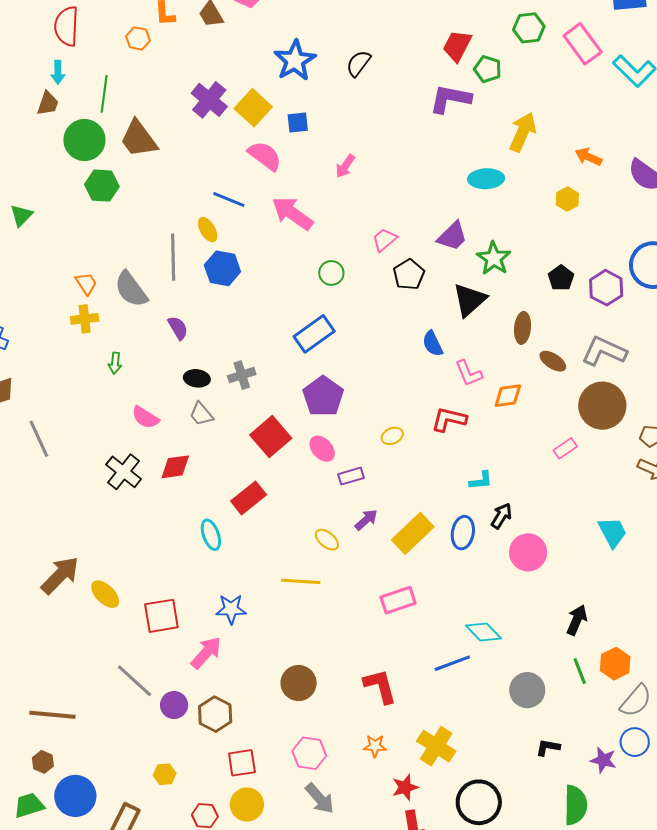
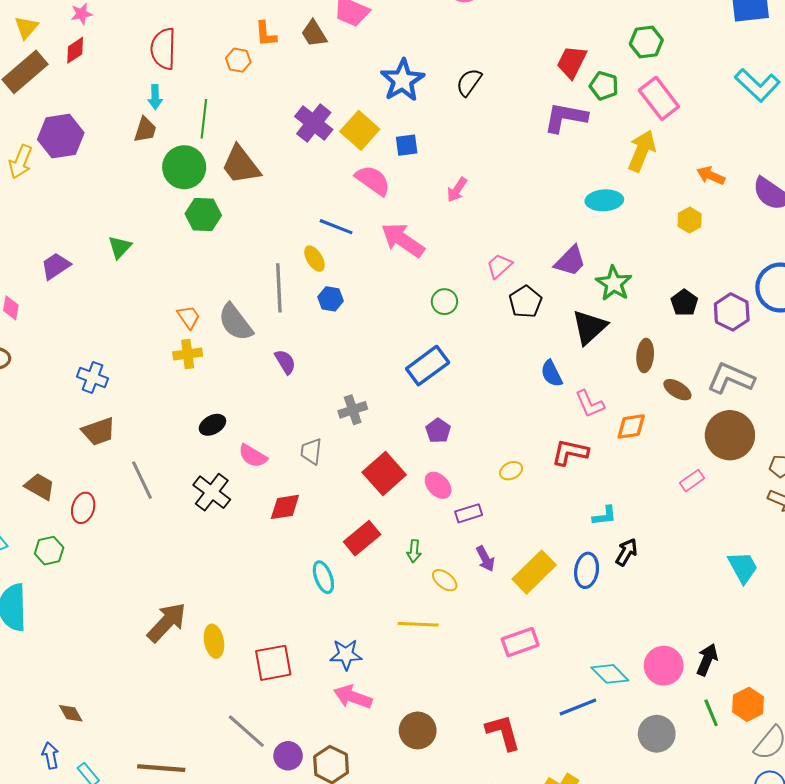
pink rectangle: (583, 44) -> (659, 98), moved
blue hexagon: (222, 268) -> (331, 299), size x0.7
green arrow: (115, 363) -> (414, 551), moved
black ellipse: (197, 378) -> (212, 425), moved, turned -35
purple pentagon: (323, 396) -> (438, 431), size x0.6
gray trapezoid: (201, 414) -> (311, 451), turned 48
black cross: (123, 472) -> (212, 492), moved
purple arrow: (366, 520) -> (485, 559), turned 105
pink circle: (528, 552) -> (664, 666), moved
yellow ellipse: (105, 594) -> (214, 641), turned 36
pink arrow: (206, 653) -> (353, 697), moved, turned -111

